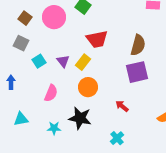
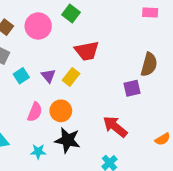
brown semicircle: (138, 45) -> (149, 64), moved
purple square: (137, 72) -> (132, 88), size x0.7
orange circle: (88, 87) -> (61, 111), moved
red arrow: (122, 106) -> (115, 127), size x1.6

